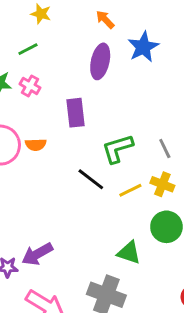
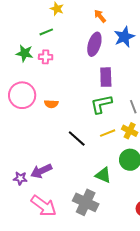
pink cross: (30, 86) -> (46, 57), turned -32
purple rectangle: (76, 113) -> (106, 77), moved
orange semicircle: (36, 145) -> (51, 104), moved
black line: (91, 179) -> (77, 138), moved

